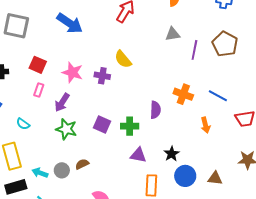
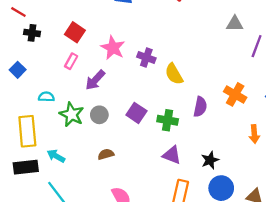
yellow semicircle: (123, 59) -> (174, 74), moved
cyan semicircle: (23, 124) -> (46, 97), turned 136
green star: (66, 129) -> (72, 114), moved
gray circle: (62, 170) -> (99, 115), moved

